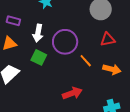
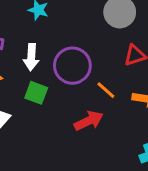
red arrow: (72, 93) -> (89, 121), moved

